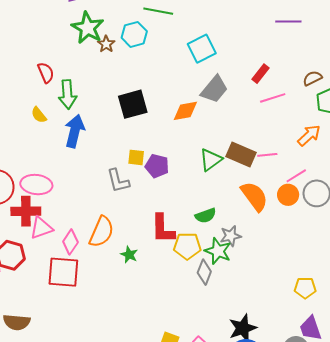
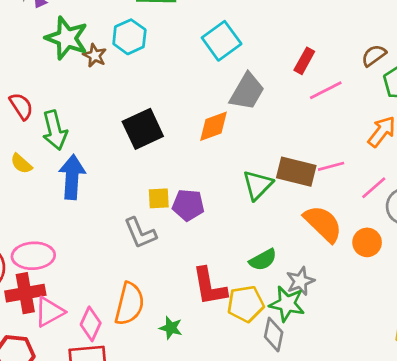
orange circle: (288, 195) -> (367, 242), moved

